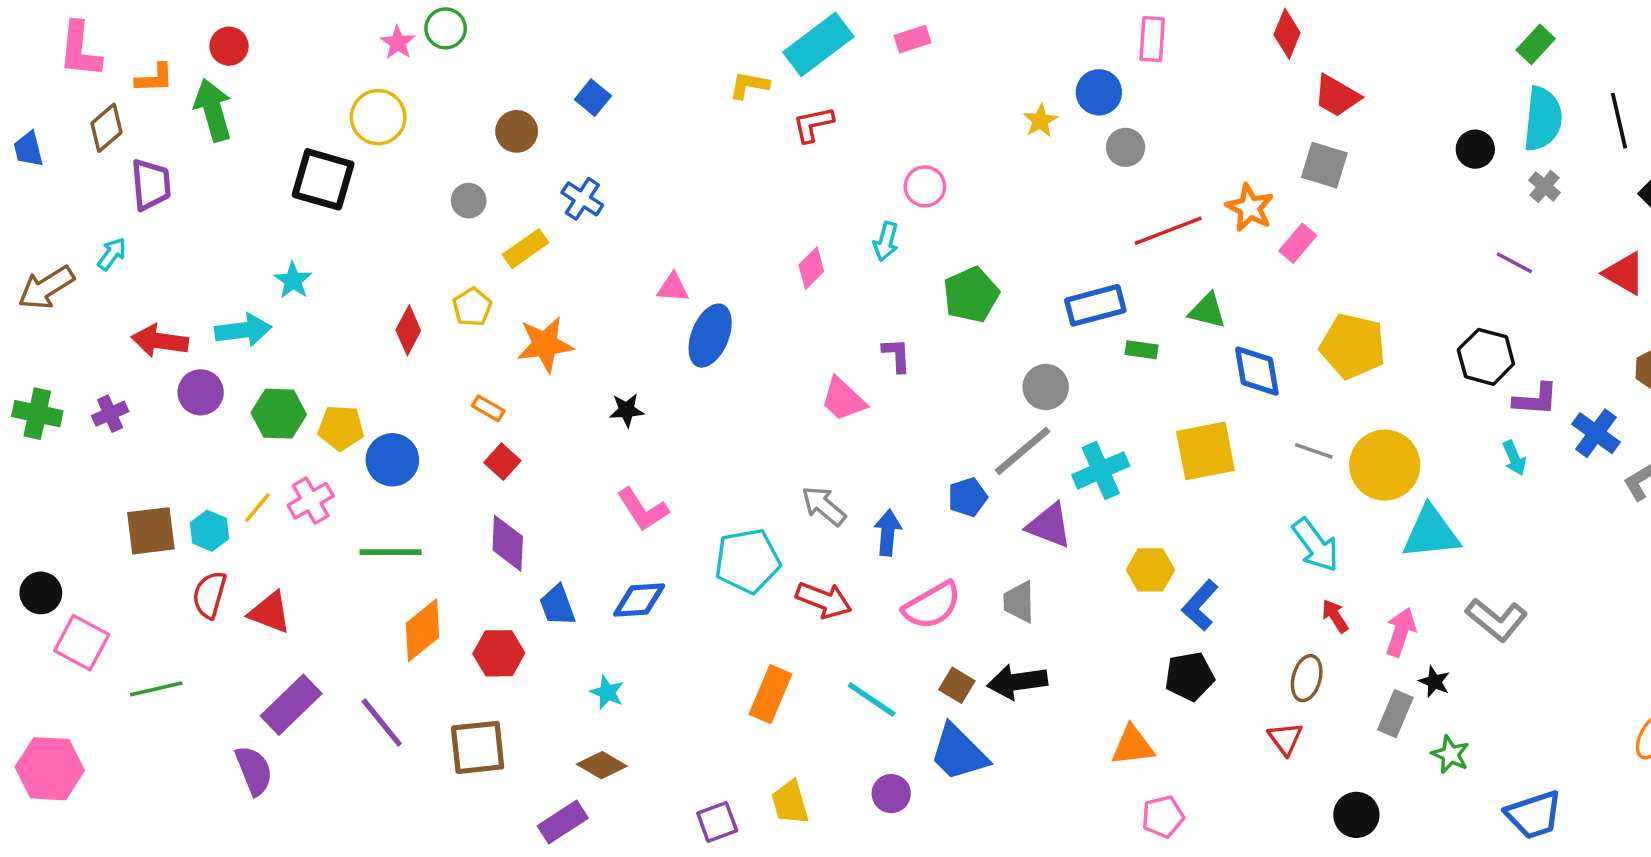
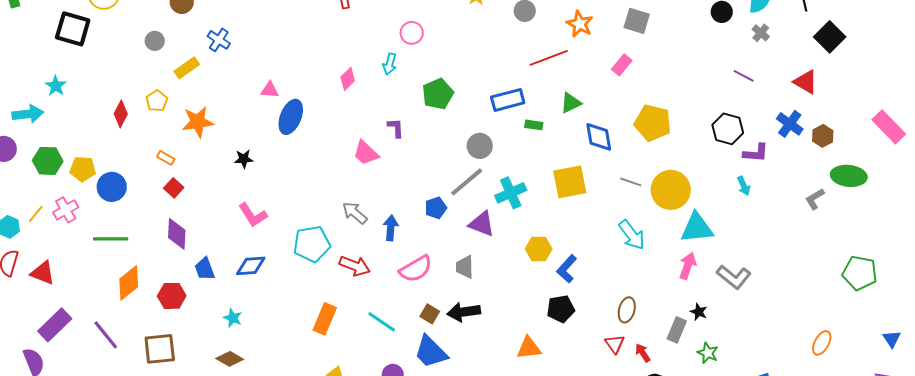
orange star: (1250, 208) -> (580, 24), moved
green triangle: (1207, 311) -> (571, 103), turned -40
blue cross: (1596, 433) -> (790, 124), moved
red arrow: (1335, 616) -> (643, 353), moved
pink arrow: (1401, 632) -> (688, 266), moved

